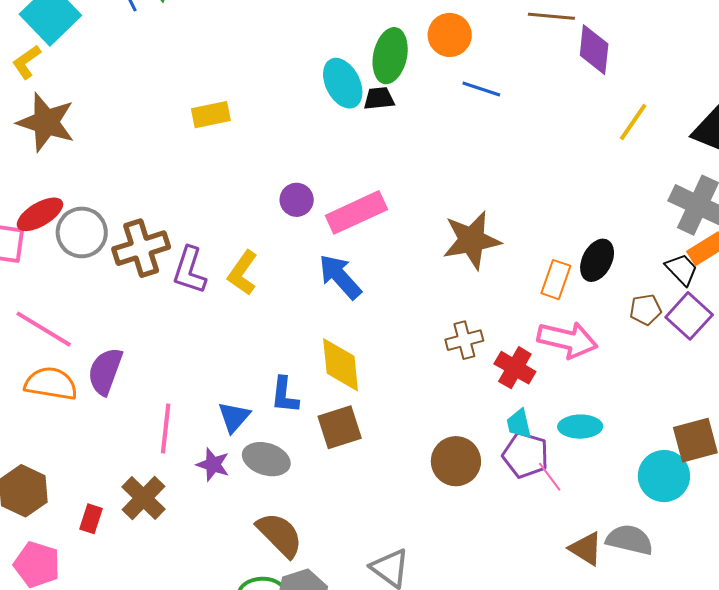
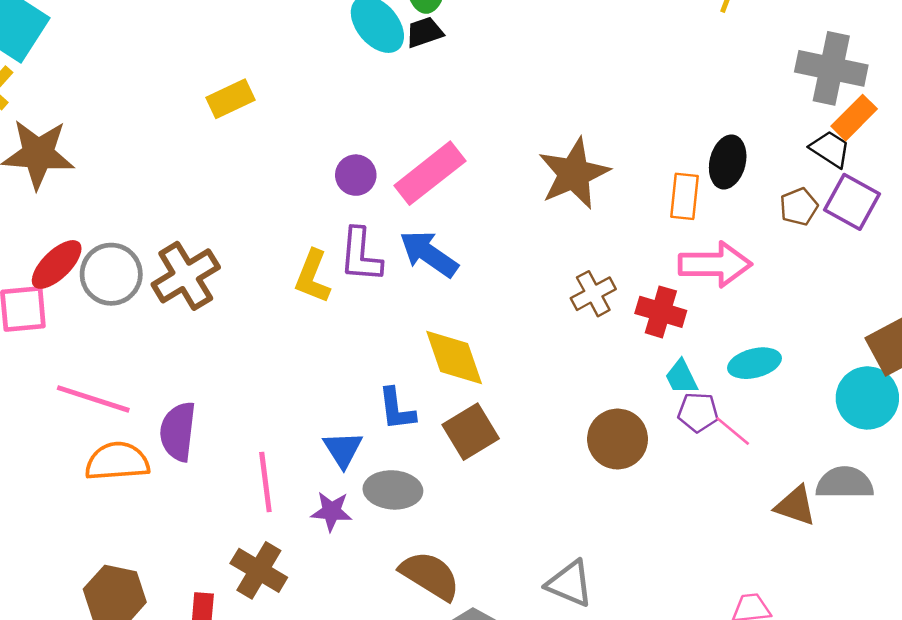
purple L-shape: (189, 270) -> (361, 255), moved
purple pentagon: (526, 455) -> (698, 412), size x0.7

